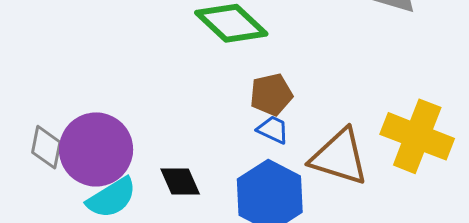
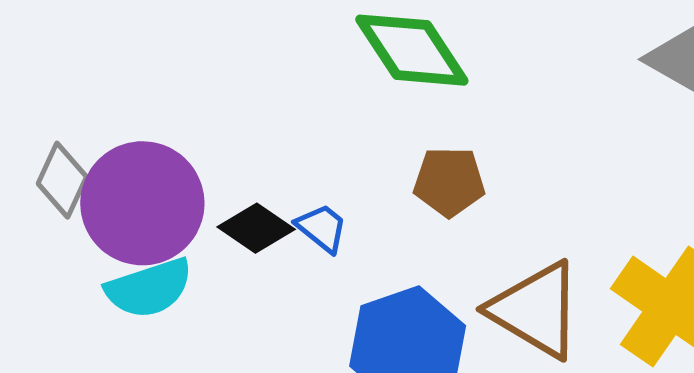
blue trapezoid: (273, 130) -> (322, 228), moved
black diamond: (180, 182) -> (256, 228), moved, turned -45

